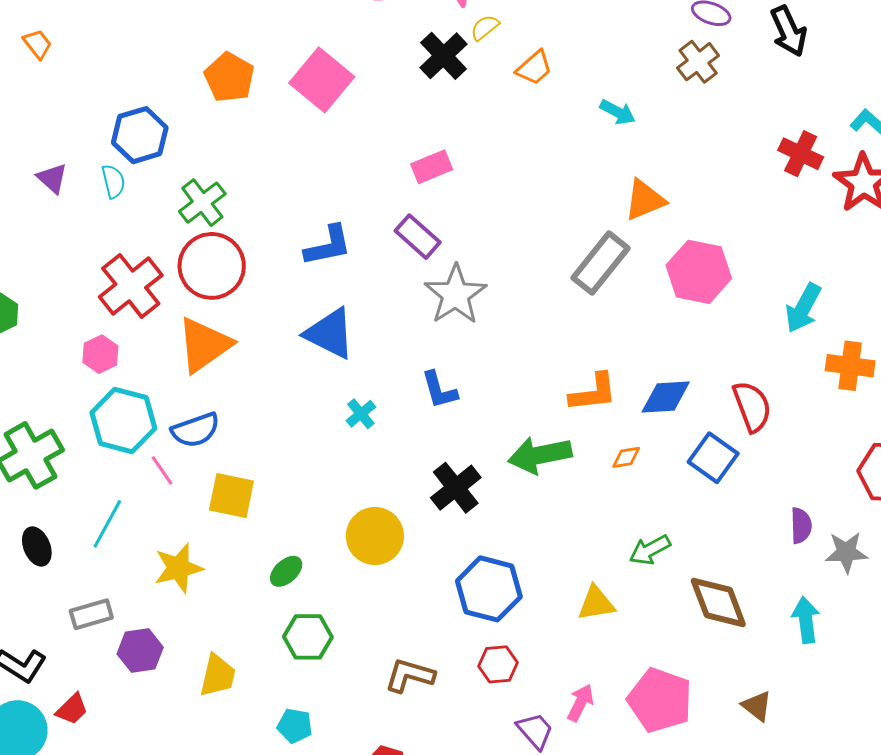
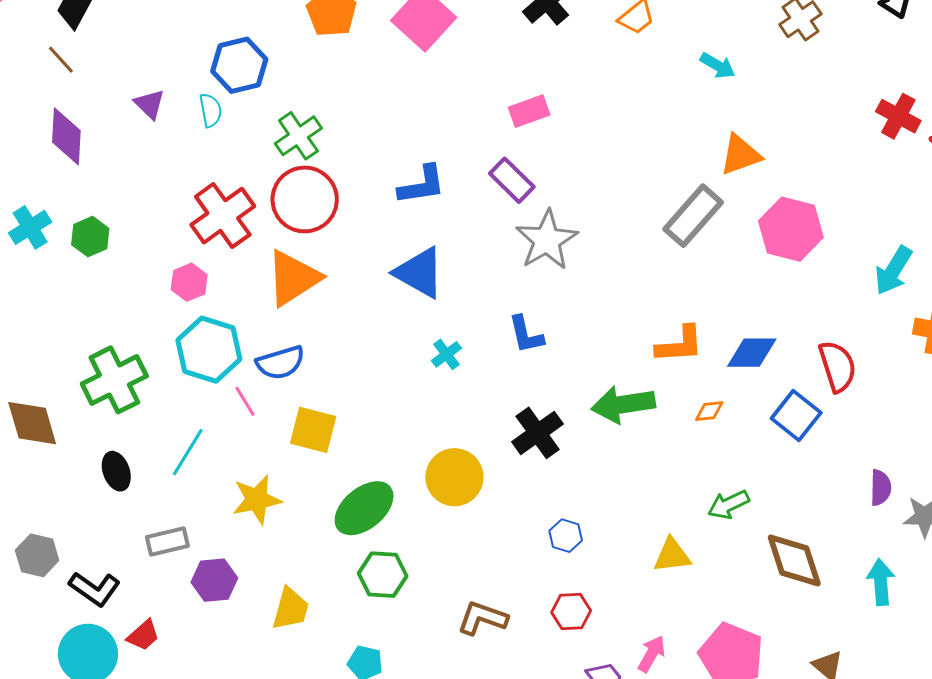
green ellipse: (286, 571) -> (364, 508), size x1.8
blue hexagon: (489, 589) -> (566, 536), size x0.5

